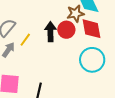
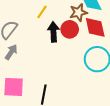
yellow line: (25, 40) -> (42, 12), moved

